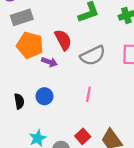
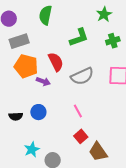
pink line: (88, 94) -> (78, 111), turned -40
black semicircle: (19, 101) -> (16, 116), turned 96
red square: (83, 136) -> (81, 136), moved

